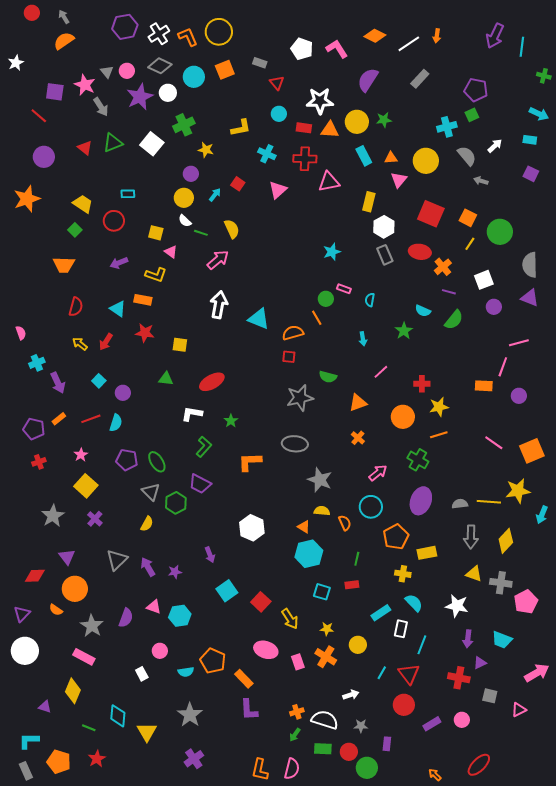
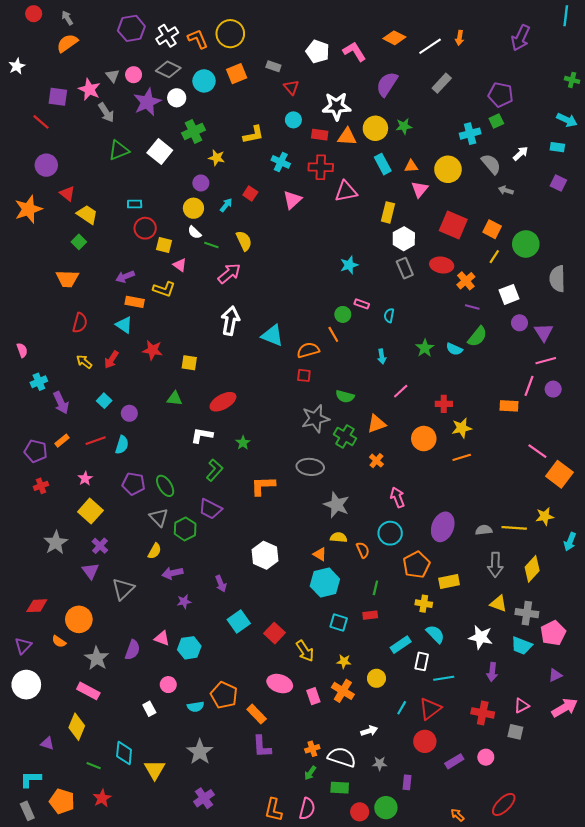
cyan line: (522, 47) -> (566, 16), moved
red triangle: (85, 148) -> (67, 193), moved
red circle: (114, 221) -> (145, 228), moved
purple triangle: (530, 298) -> (544, 332), moved, turned 36
orange rectangle: (143, 300) -> (135, 302), moved
cyan semicircle: (423, 311) -> (454, 349), moved
purple circle: (519, 396) -> (553, 389), moved
pink line: (494, 443) -> (537, 451), moved
orange square: (532, 451) -> (559, 474), turned -30
green cross: (418, 460) -> (345, 436), moved
pink arrow: (378, 473) -> (398, 497), turned -72
yellow star: (518, 491) -> (545, 516), size x0.7
purple triangle: (67, 557) -> (90, 571), moved
purple arrow: (148, 567) -> (172, 573), moved, turned -72
cyan trapezoid: (502, 640) -> (522, 646), moved
cyan line: (422, 645) -> (444, 678), turned 60
purple triangle: (480, 663) -> (555, 675), moved
red triangle: (409, 674) -> (430, 709), turned 30
pink triangle: (519, 710) -> (522, 706), moved
red circle: (349, 752) -> (360, 812), moved

